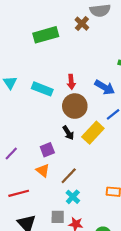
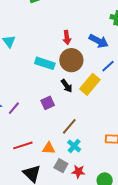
cyan rectangle: (42, 89) -> (45, 63), moved
orange triangle: (43, 170) -> (49, 148), moved, turned -32
gray square: (58, 217) -> (61, 166), turned 32

